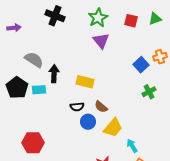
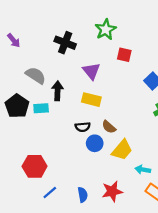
black cross: (55, 16) -> (65, 43), moved
red square: (131, 21) -> (124, 55), moved
purple arrow: (14, 28) -> (14, 40), turned 56
purple triangle: (101, 41) -> (91, 71), moved
cyan arrow: (132, 146) -> (143, 170), turned -48

